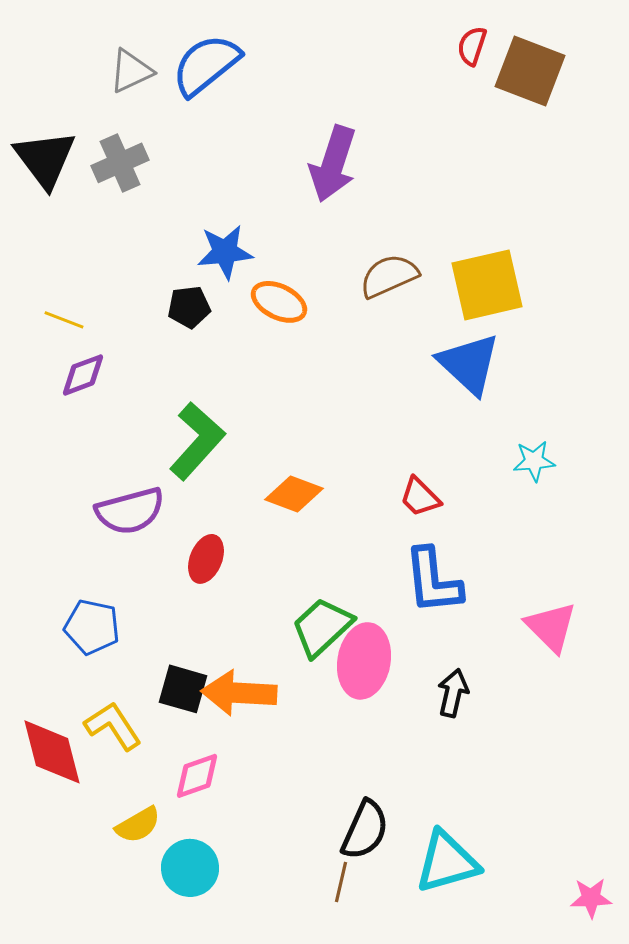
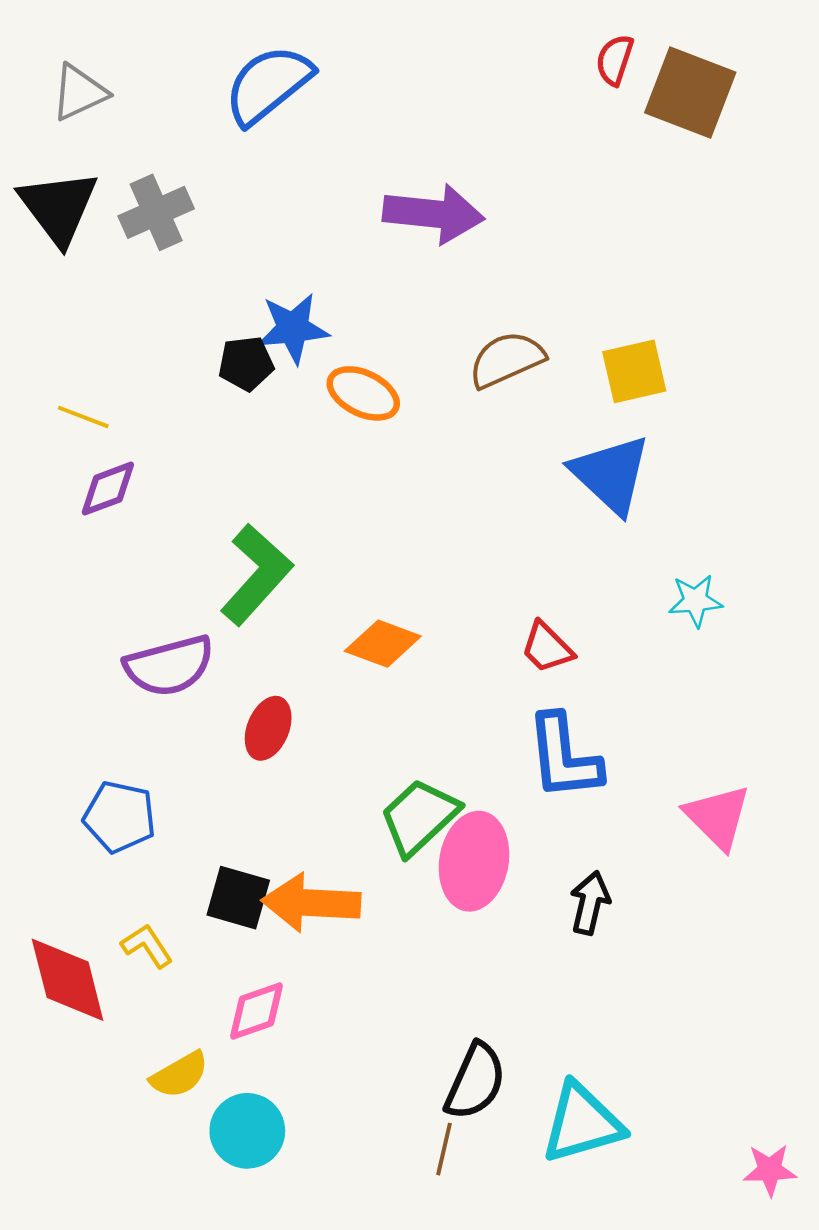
gray triangle: (131, 71) -> (79, 92), moved
purple arrow: (333, 164) -> (434, 214), turned -102
yellow square: (487, 285) -> (634, 371), size x0.7
black pentagon: (189, 307) -> (246, 363), moved
yellow L-shape: (113, 726) -> (147, 946), size x0.7

